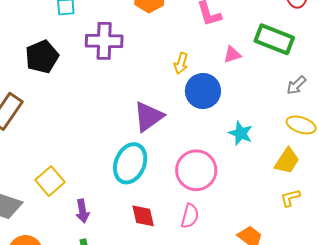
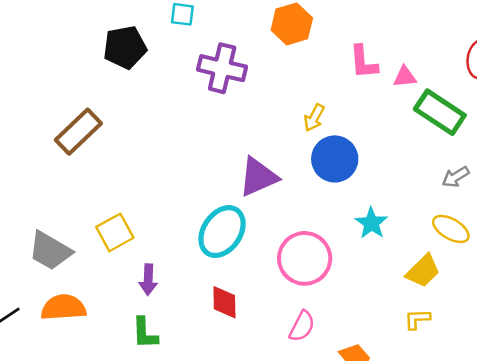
pink triangle: (232, 55) -> (405, 77), moved
black pentagon: (42, 57) -> (125, 47), moved
pink semicircle: (190, 216) -> (302, 326), moved

